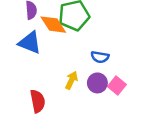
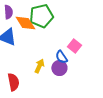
blue semicircle: (100, 57) -> (61, 57), moved, turned 48
pink square: (117, 86) -> (74, 46), moved

